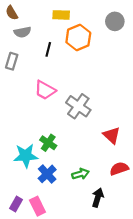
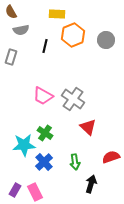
gray circle: (115, 21) -> (106, 40), moved
pink trapezoid: (45, 90) -> (43, 96), moved
red triangle: (112, 135) -> (88, 127), moved
green arrow: (80, 174) -> (75, 162), turned 98

